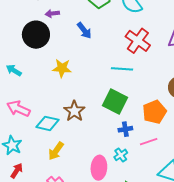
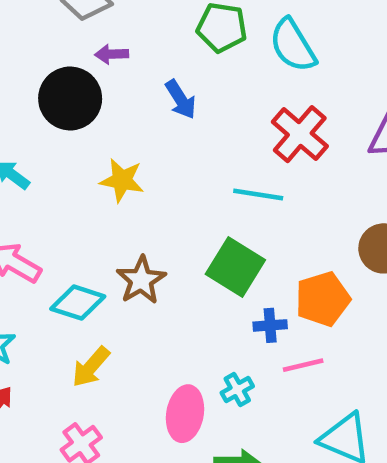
blue cross: (125, 129) -> (270, 325), moved

